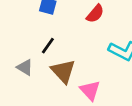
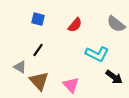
brown triangle: (63, 71) -> (39, 81), moved

